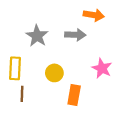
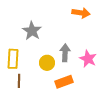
gray arrow: (75, 35) -> (65, 53), moved, turned -90
orange rectangle: (74, 95) -> (64, 82), turned 60

